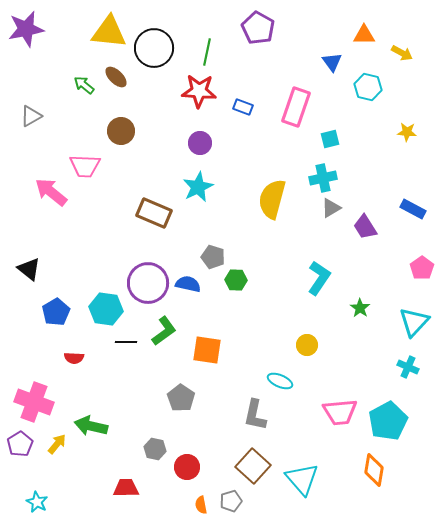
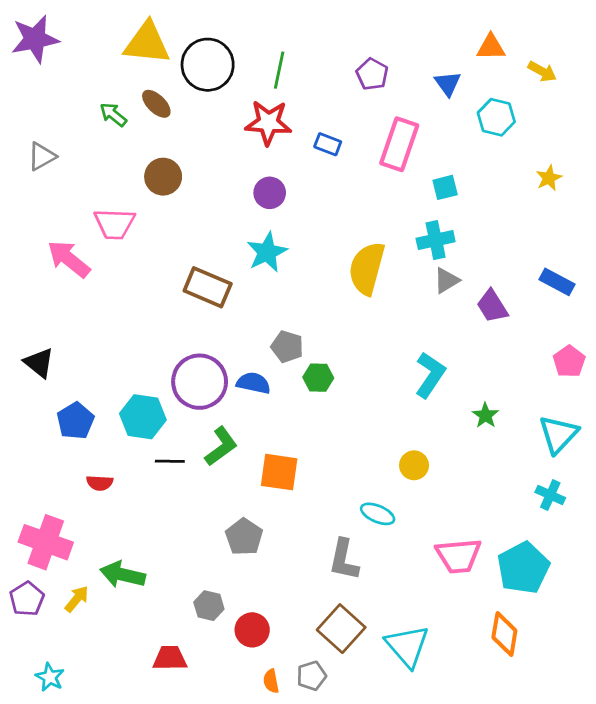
purple pentagon: (258, 28) -> (372, 74), moved, size x0.7
yellow star: (407, 132) -> (549, 178), turned -30

